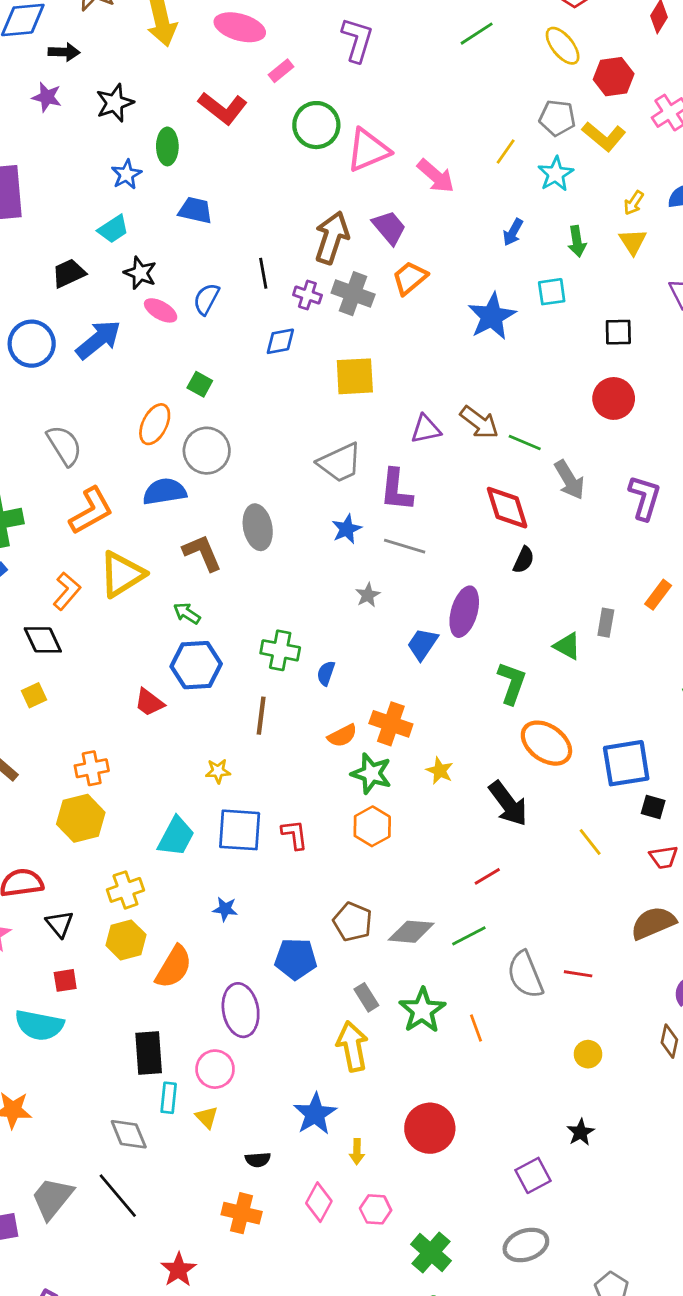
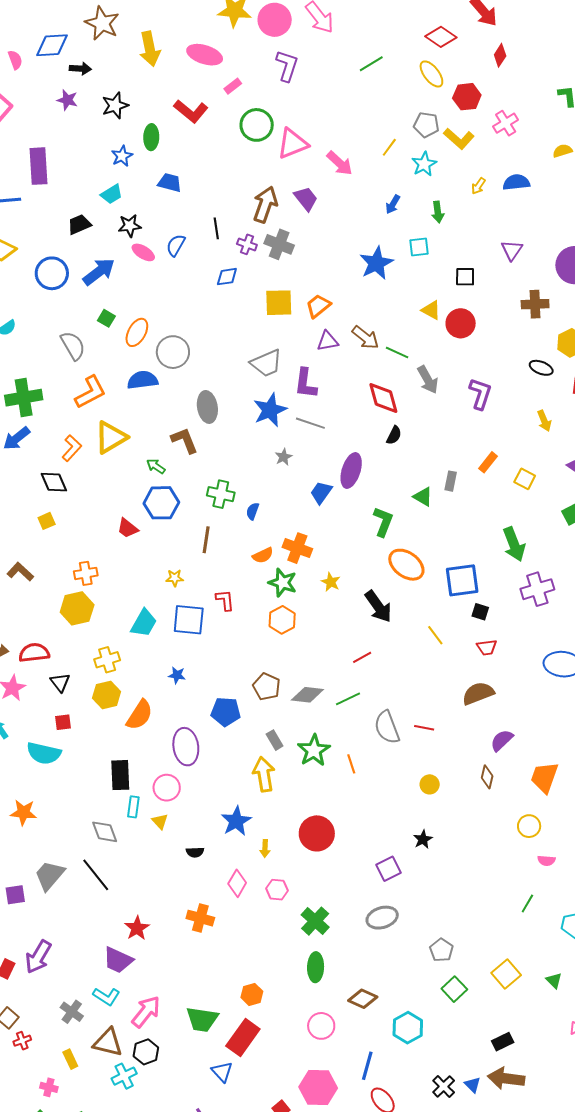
yellow triangle: (633, 242) -> (431, 310), moved, turned -30
black star: (140, 273) -> (130, 226), turned -30
orange trapezoid: (410, 278) -> (318, 306), moved
green square: (200, 384) -> (106, 318), moved
blue star: (347, 529) -> (270, 410), size x1.6
brown L-shape: (202, 553) -> (184, 440), moved
red L-shape: (295, 835) -> (225, 600), moved
orange cross: (242, 1213) -> (200, 918), moved

